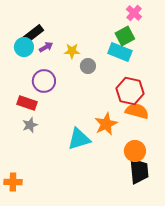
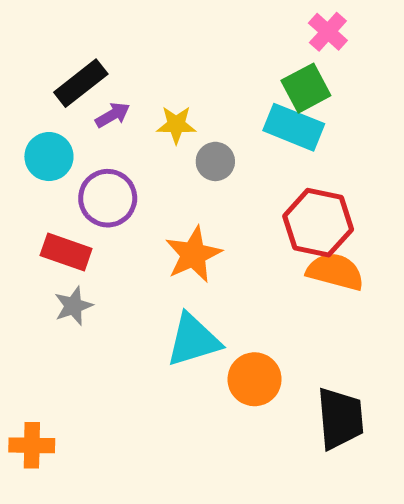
cyan circle: (24, 47) -> (49, 157), moved
orange star: (106, 124) -> (193, 254), moved
orange circle: (135, 151) -> (255, 379), moved

